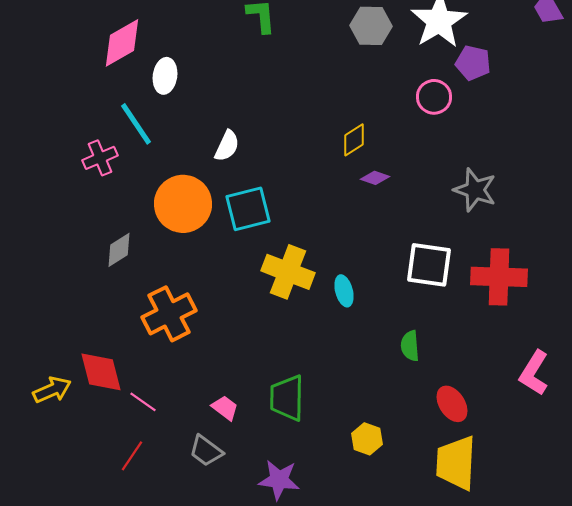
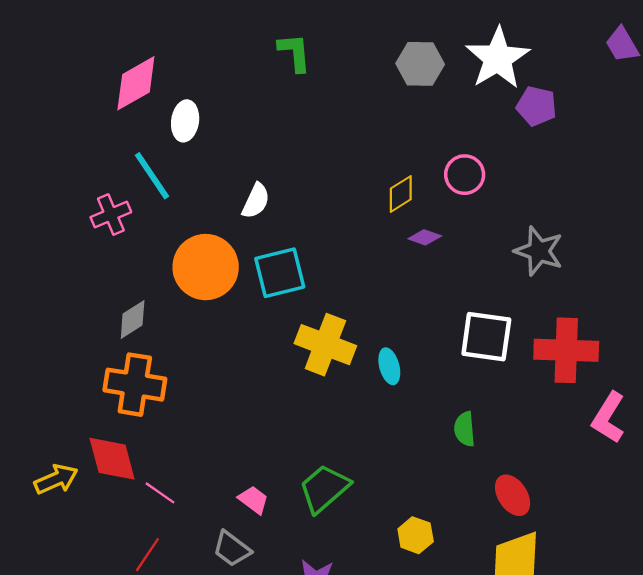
pink circle: (434, 97) -> (465, 175), moved
orange cross: (169, 314) -> (135, 385), moved, turned 36
pink L-shape: (534, 373) -> (608, 418), moved
green trapezoid: (287, 398) -> (324, 488), turned 48

